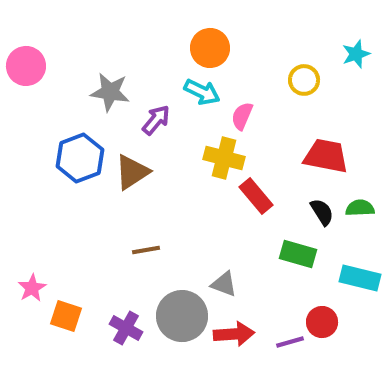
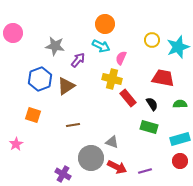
cyan star: (356, 54) -> (178, 47), moved, size x1.6
black semicircle: (322, 212) -> (152, 104), moved
cyan rectangle: (360, 278) -> (180, 139), turned -30
orange square: (66, 316) -> (33, 115), moved
red circle: (322, 322) -> (180, 161), moved
purple cross: (126, 328) -> (63, 174), moved
red arrow: (234, 334) -> (117, 167), turned 30

